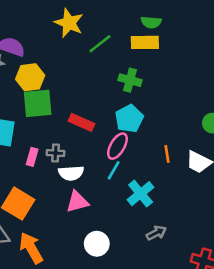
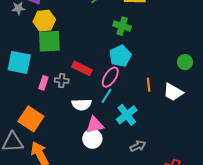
red rectangle: (82, 122) -> (82, 68), moved
white semicircle: (71, 173) -> (82, 105), moved
pink triangle: (77, 202) -> (95, 125), moved
white circle: (97, 244) -> (92, 139), moved

